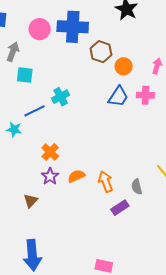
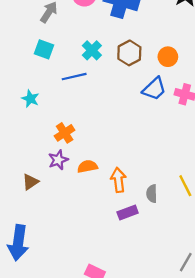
brown hexagon: (101, 52) -> (129, 53), moved
cyan square: (25, 75) -> (44, 49), moved
cyan cross: (61, 97) -> (92, 50), moved, turned -30
blue line: (34, 111) -> (74, 77), moved

